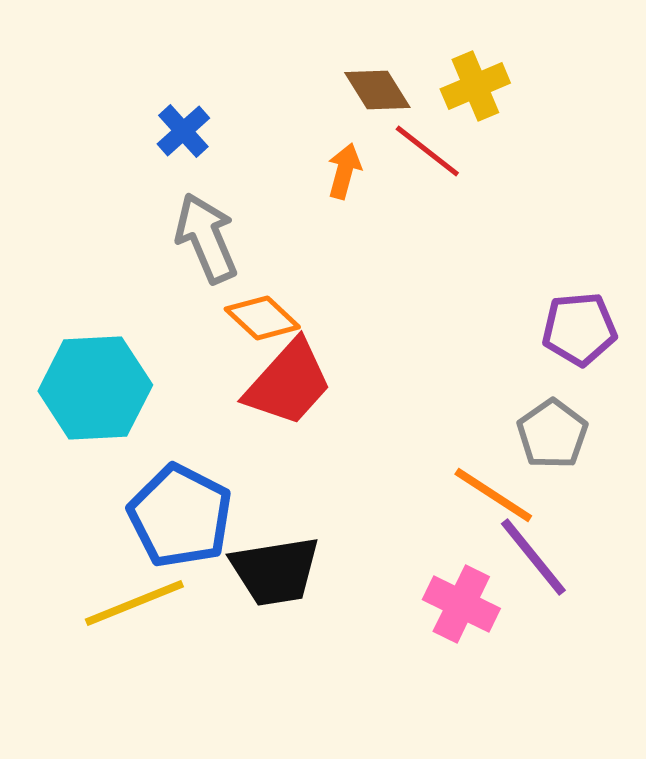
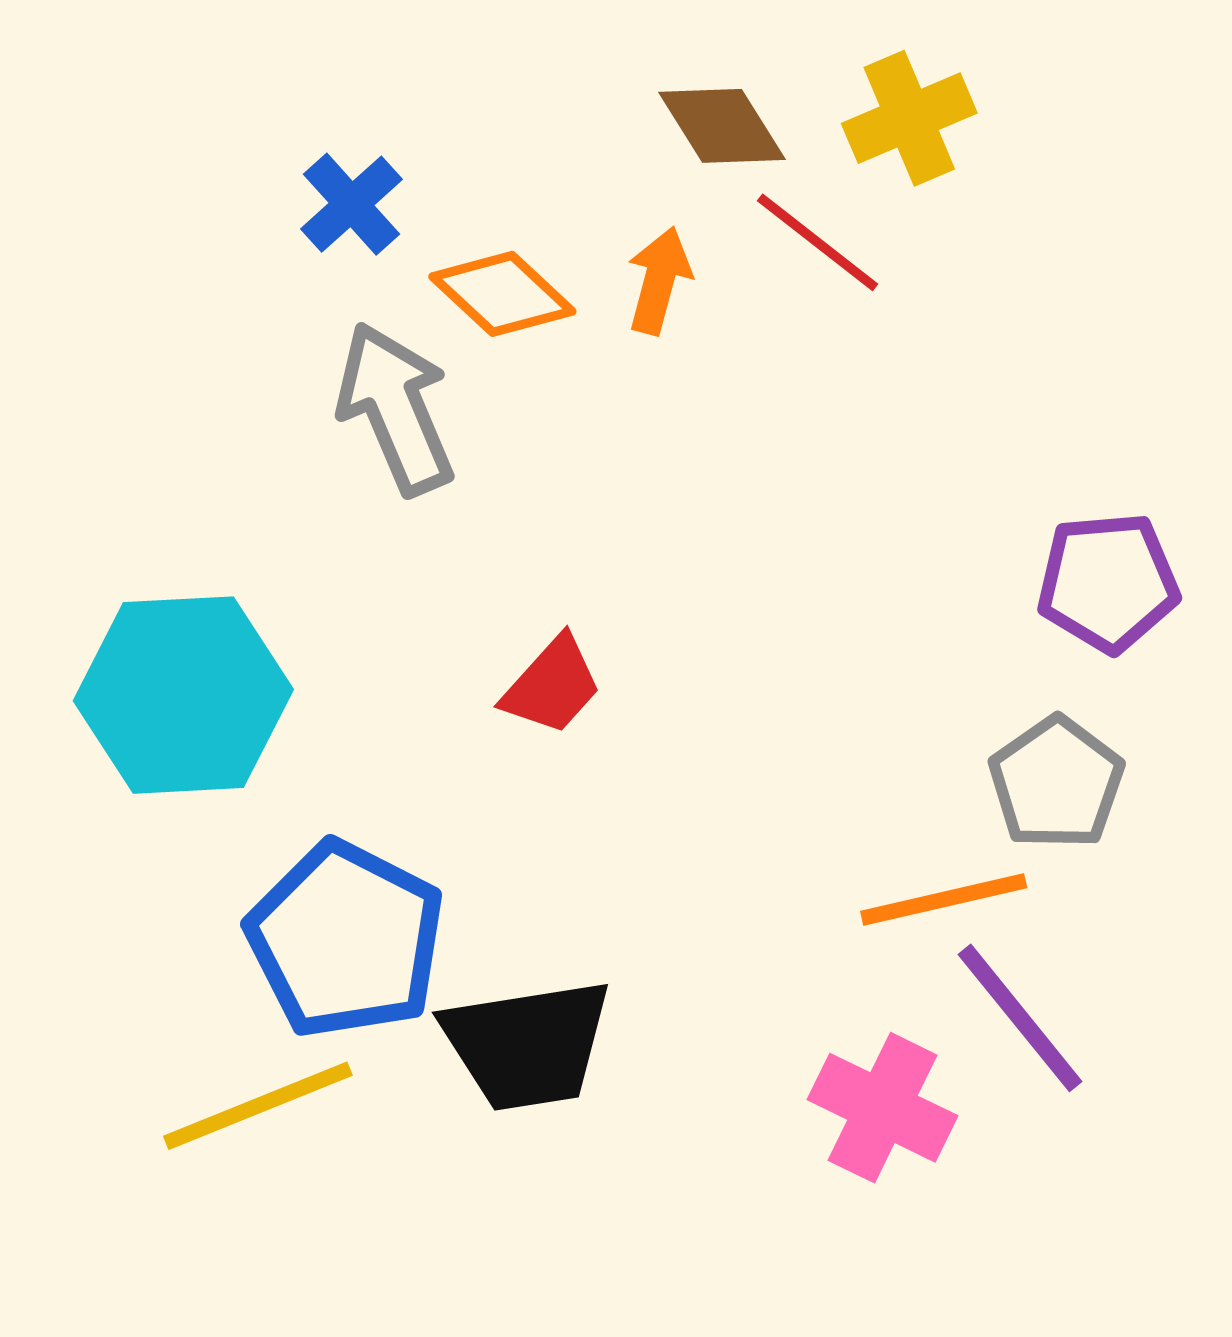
orange diamond: (262, 318) -> (502, 294), moved
red trapezoid: (288, 383) -> (552, 686), size x0.6
orange line: (493, 495) -> (944, 899), turned -46

